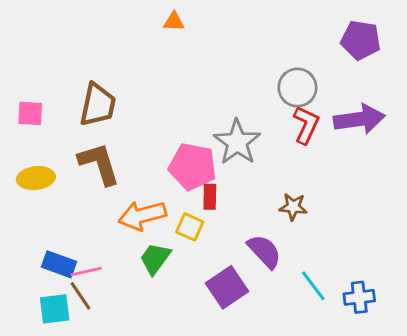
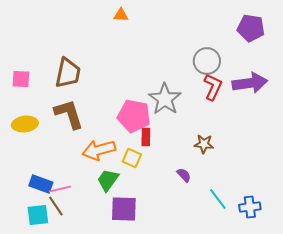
purple semicircle: (264, 251) -> (184, 175), size x0.6
purple square: (227, 287) -> (124, 209), moved, turned 36

